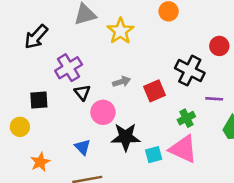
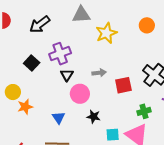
black square: (39, 100) -> (32, 63), moved, turned 35
black star: (126, 137) -> (94, 117), size x0.6
orange star: (40, 162) -> (25, 107), moved

